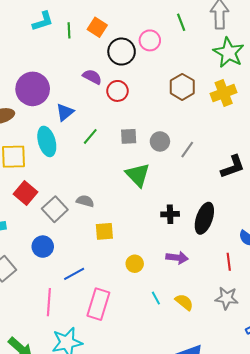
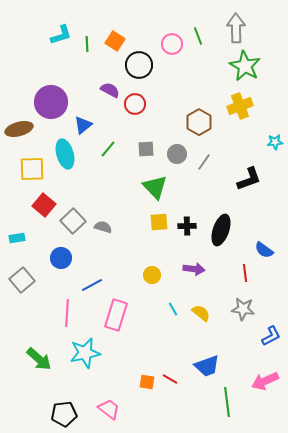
pink circle: (150, 40) -> (172, 44), moved
brown hexagon: (182, 87) -> (199, 122), moved
gray semicircle: (85, 201) -> (103, 227), moved
yellow square: (104, 231) -> (159, 222), moved

